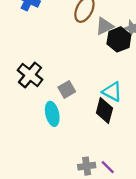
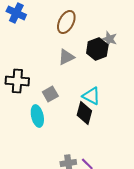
gray triangle: (104, 26) -> (66, 57), moved
black cross: (30, 75) -> (17, 81), turned -35

